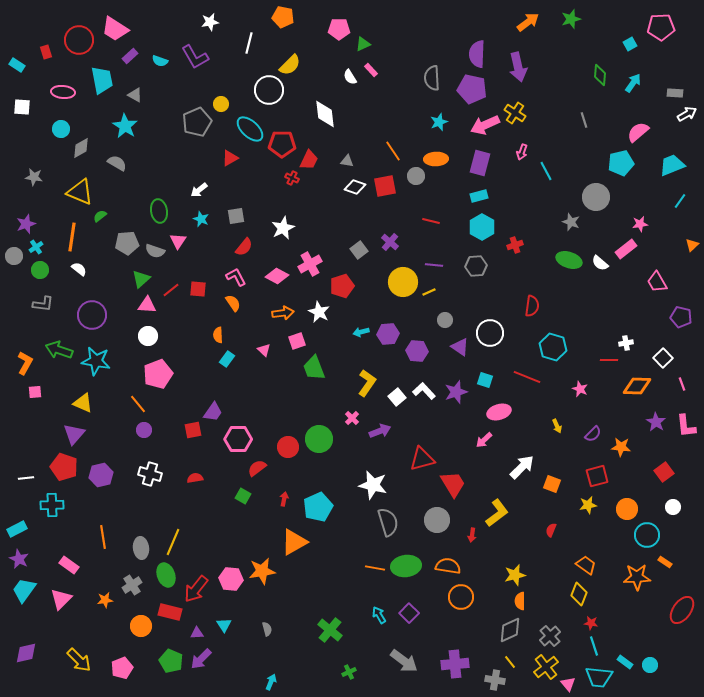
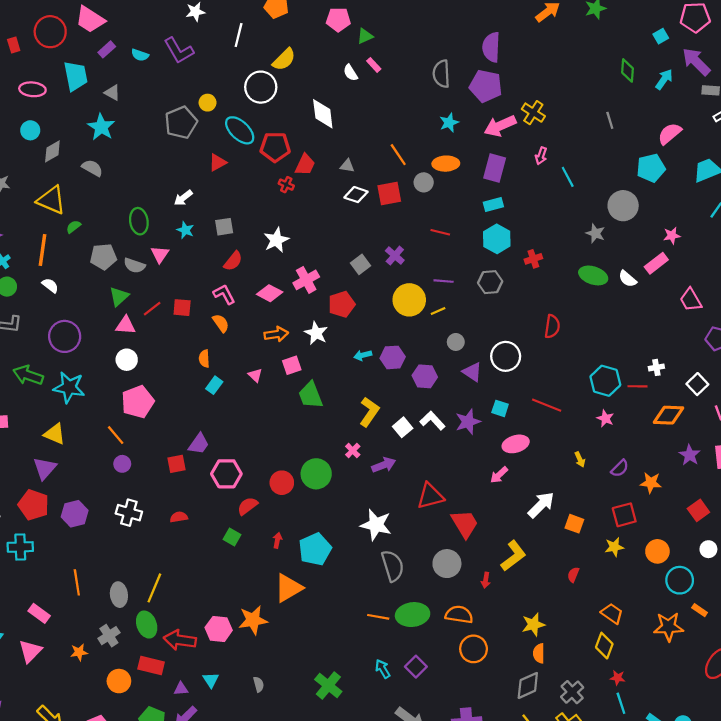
purple arrow: (518, 67) -> (696, 62), moved, turned 148
cyan hexagon: (553, 347) -> (605, 381), moved
red arrow: (196, 589) -> (180, 640), turned 60

